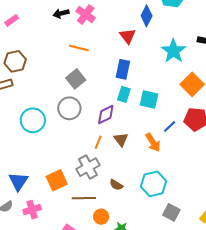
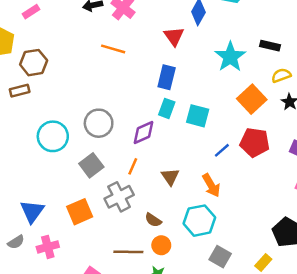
gray square: (76, 79) -> (91, 165), moved
brown triangle: (121, 139) -> (170, 177), moved
orange arrow: (153, 142) -> (211, 185), moved
brown line: (84, 198) -> (128, 252), moved
orange circle: (101, 217) -> (161, 245), moved

